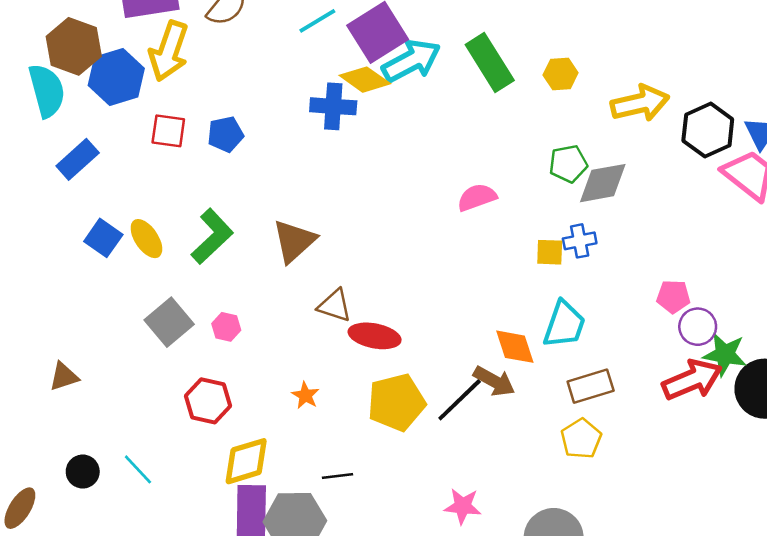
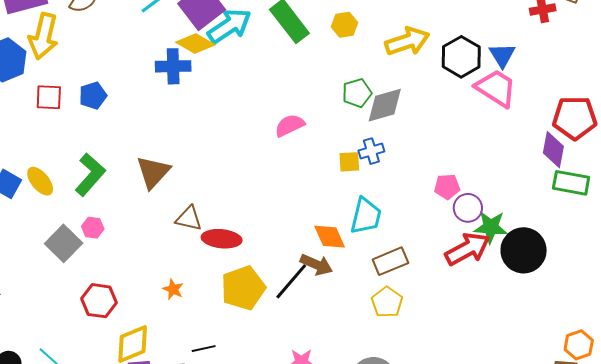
pink hexagon: (226, 327) -> (93, 228), moved

